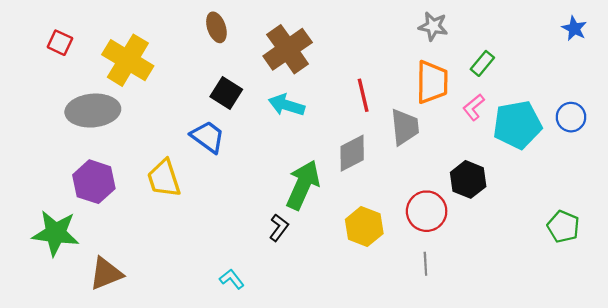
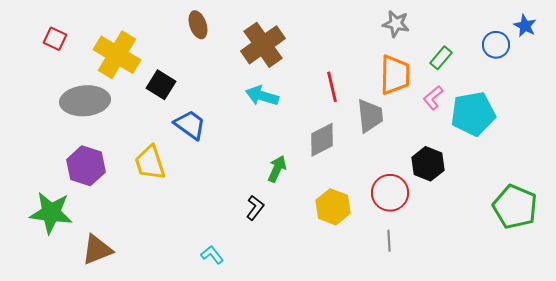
black square: (226, 93) -> (161, 85), moved
blue circle: (571, 117) -> (496, 45), moved
green arrow: (303, 185) -> (277, 169), size x0.6
green pentagon: (563, 227) -> (515, 207), size x1.5

